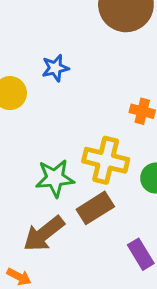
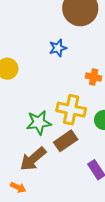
blue star: (55, 68) -> (58, 48), moved

